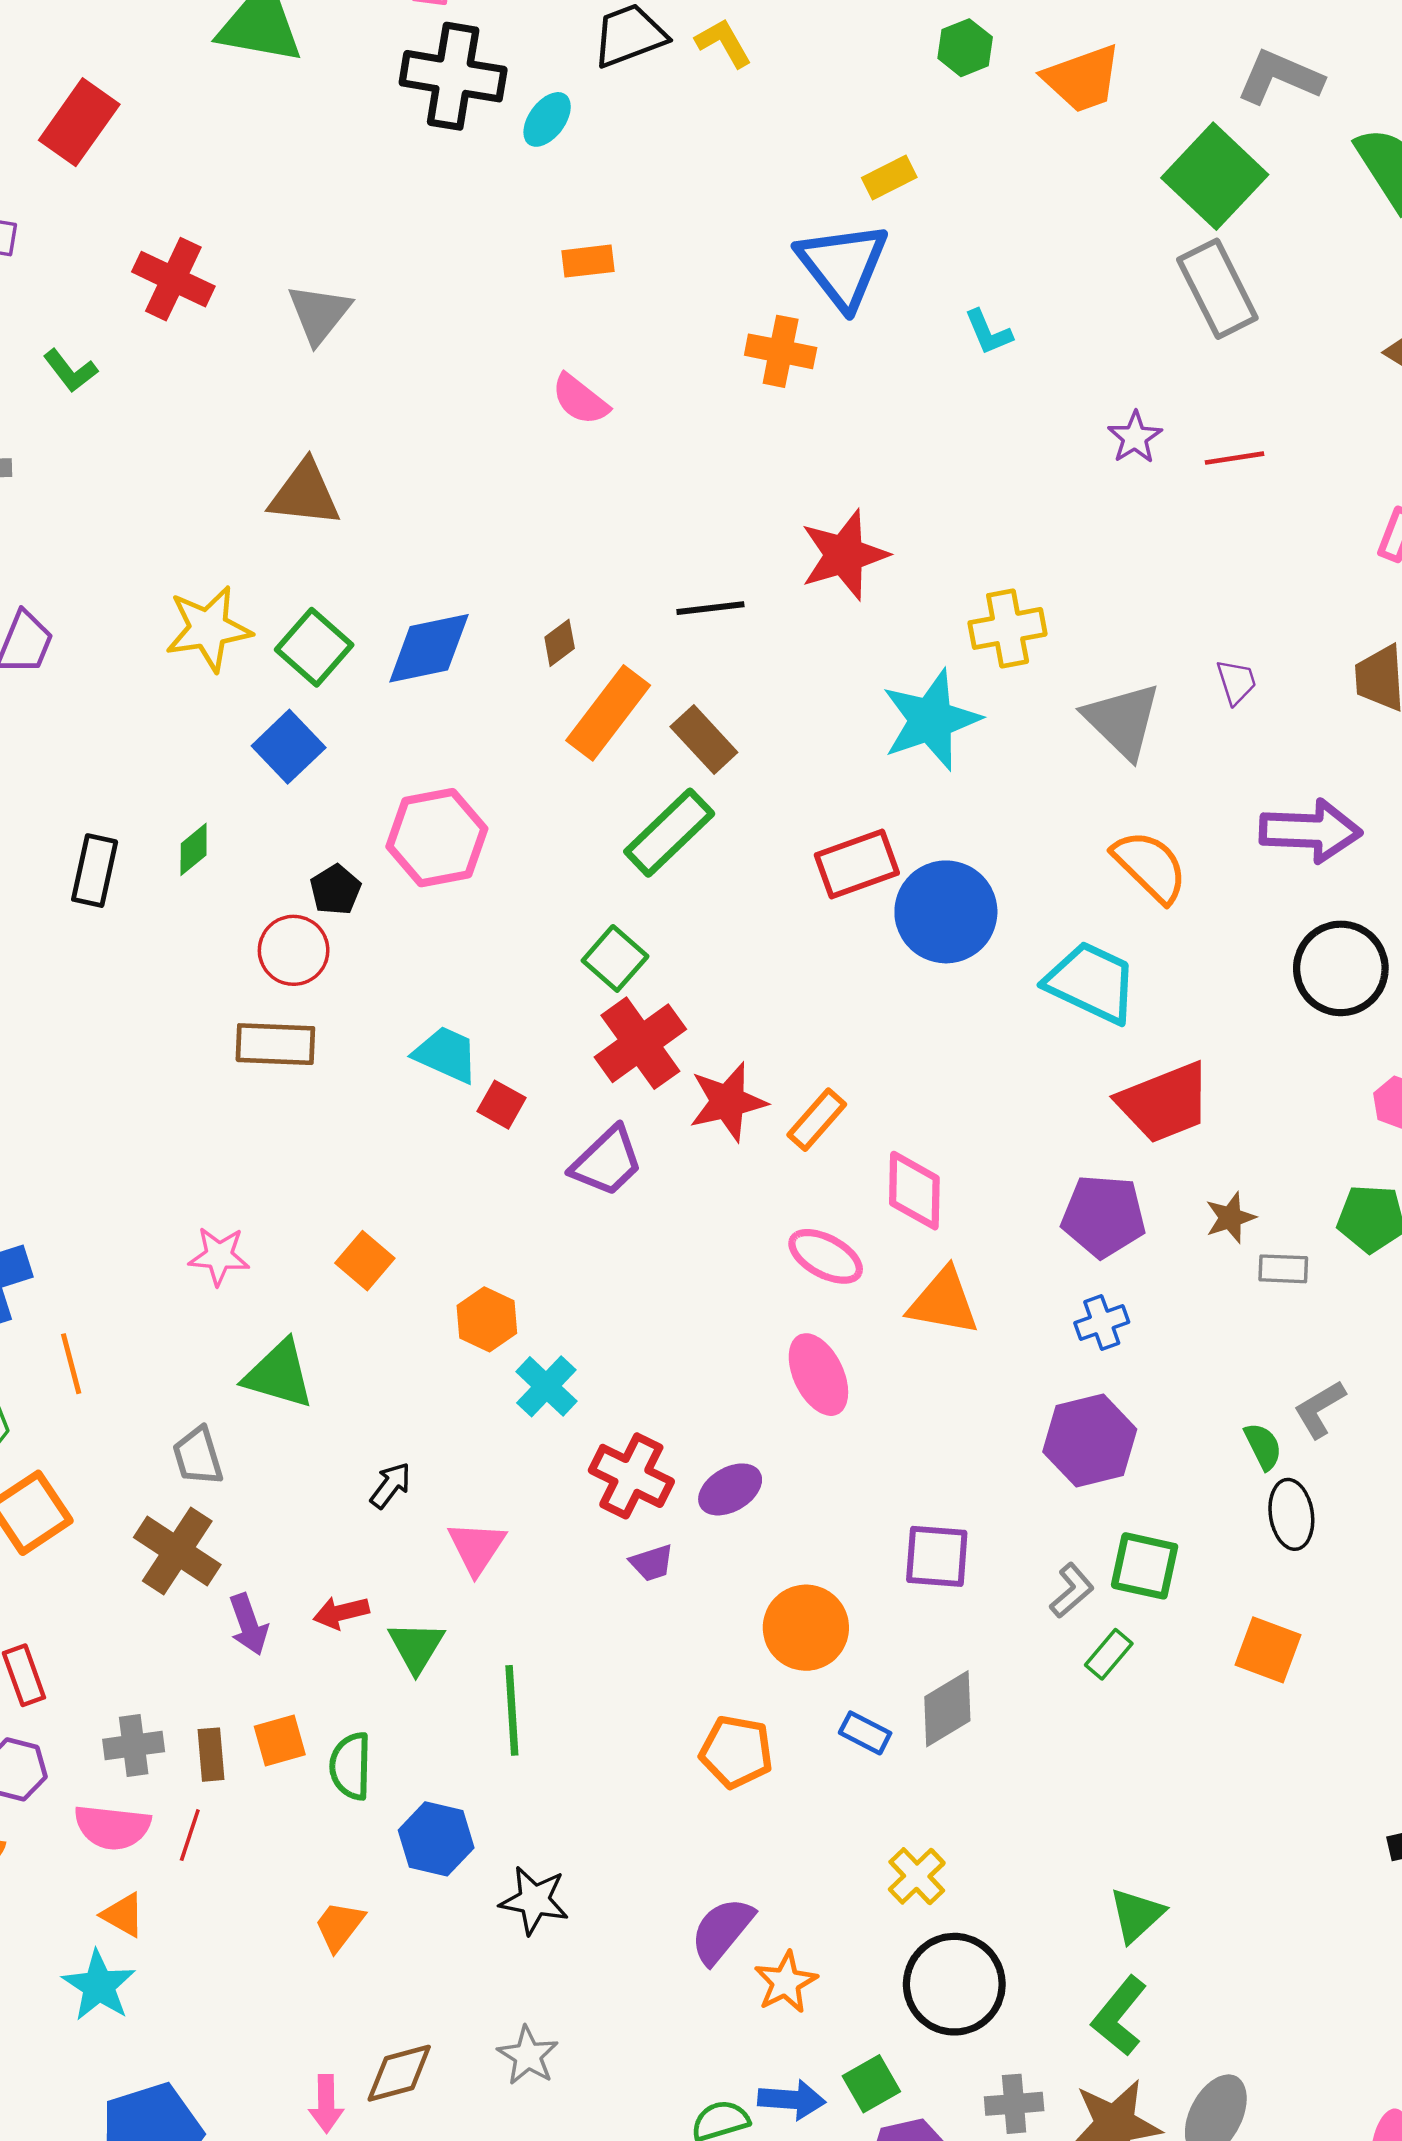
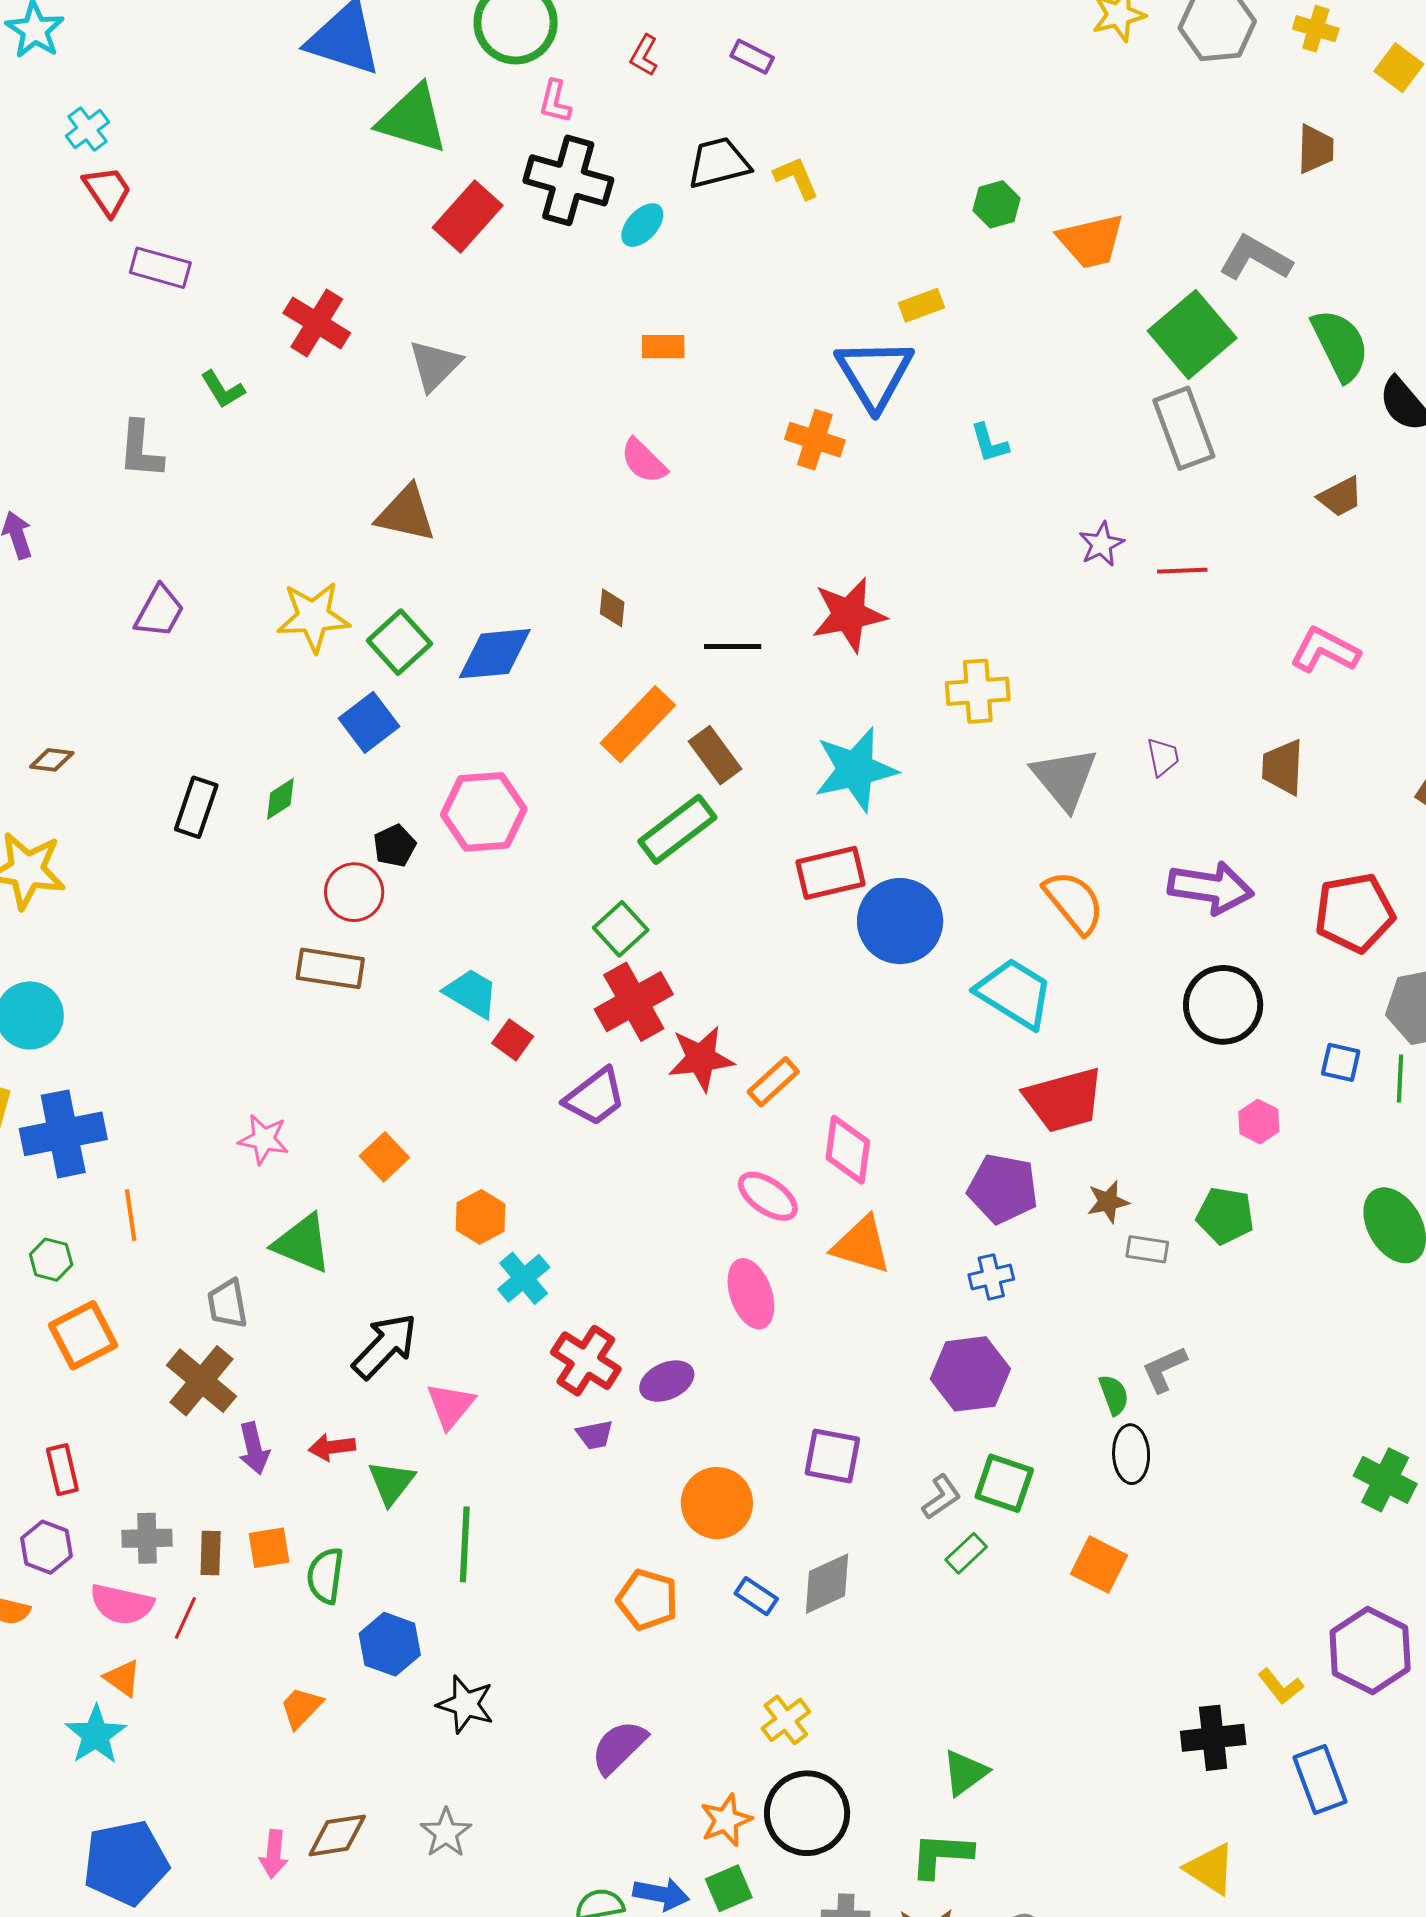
red rectangle: (79, 122) -> (468, 217), moved
brown diamond: (560, 643) -> (612, 608), moved, turned -54
cyan star: (931, 720) -> (855, 770), moved
black arrow: (390, 1485) -> (385, 1346), size x1.8
orange star: (786, 1982) -> (726, 1820), moved
green L-shape: (1119, 2016) -> (941, 1855), turned 48

